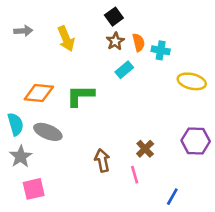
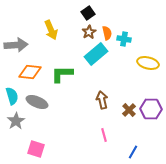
gray arrow: (23, 31) -> (16, 45), moved, size x1.6
cyan rectangle: (124, 70) -> (96, 54), size x1.6
brown cross: (145, 149) -> (129, 110), moved
brown arrow: (102, 160) -> (102, 100), moved
pink square: (34, 189) -> (36, 149), moved, turned 30

